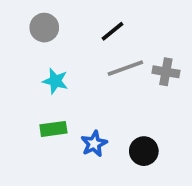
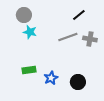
black line: (112, 31) -> (79, 15), moved
cyan star: (55, 81) -> (30, 32), moved

